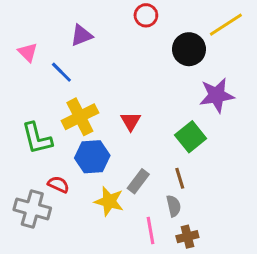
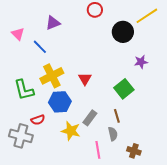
purple star: (217, 95) -> (141, 62), size x0.6
red semicircle: (58, 184) -> (38, 120), turned 136
brown cross: (187, 237) -> (134, 151), moved, turned 32

